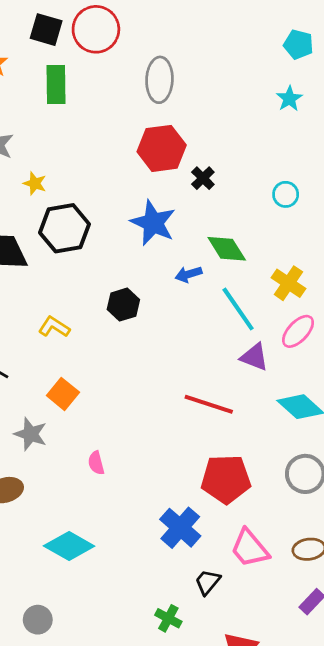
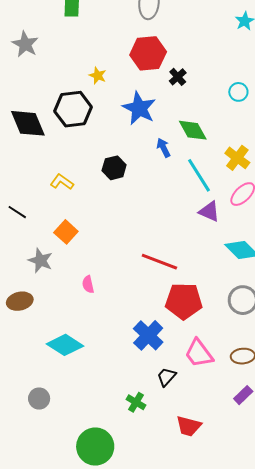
yellow star: (35, 183) -> (98, 75), moved
blue arrow: (188, 274) -> (163, 148), turned 78
red line: (209, 404) -> (159, 262), moved

